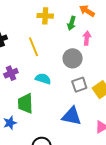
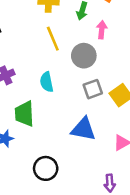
yellow line: (33, 47) -> (53, 39), moved
cyan semicircle: (43, 79) -> (47, 82), turned -119

